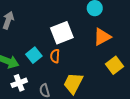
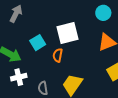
cyan square: (34, 55) -> (38, 43), moved

